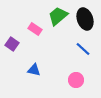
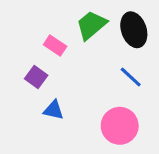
purple square: (12, 44) -> (36, 77), moved
pink circle: (76, 80) -> (120, 126), size x1.5

